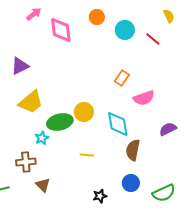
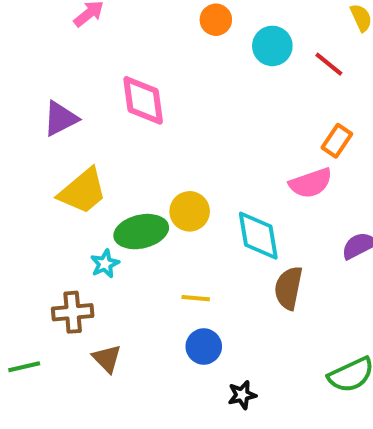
pink diamond: (61, 30) -> (143, 100), moved
orange rectangle: (122, 78) -> (337, 141), moved
blue circle: (131, 183) -> (204, 347), moved
black star: (100, 196) -> (242, 395), moved

